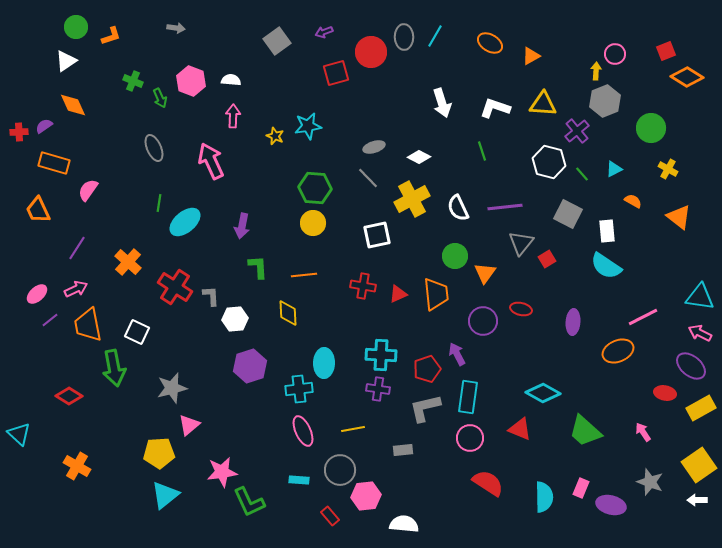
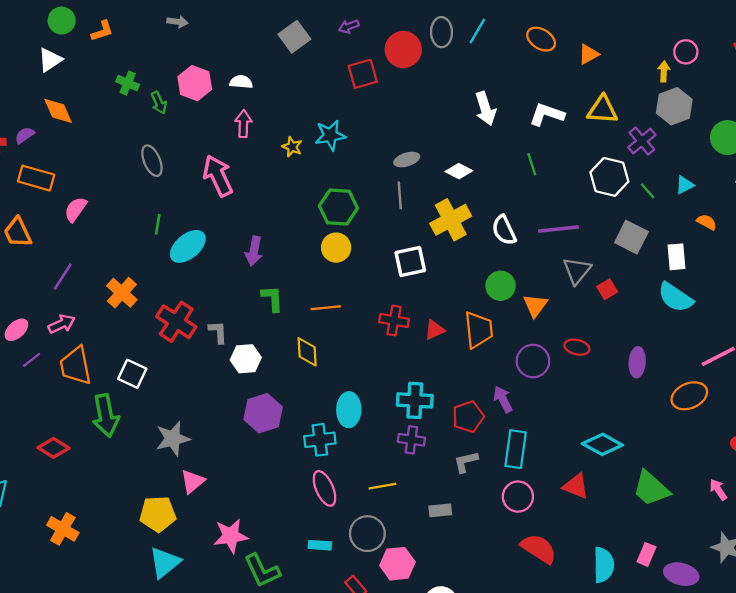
gray line: (368, 178) -> (400, 195), turned 40
gray L-shape: (425, 408) -> (466, 462), size x0.7

